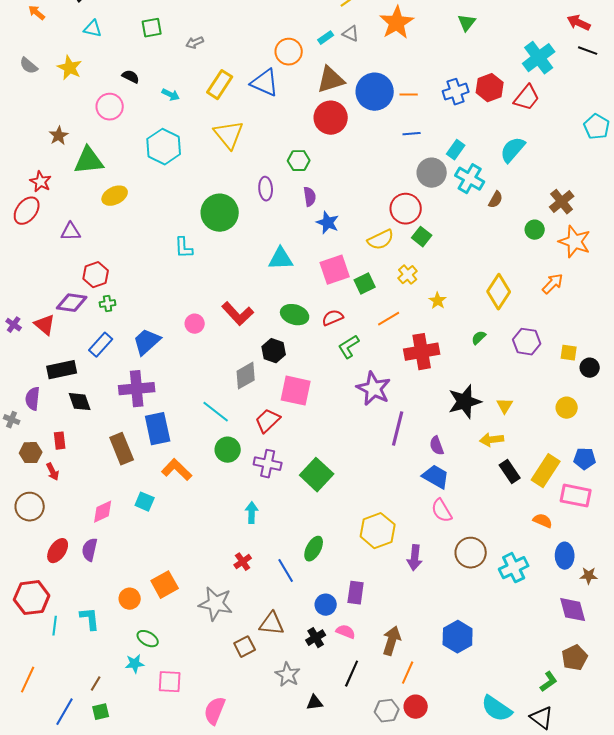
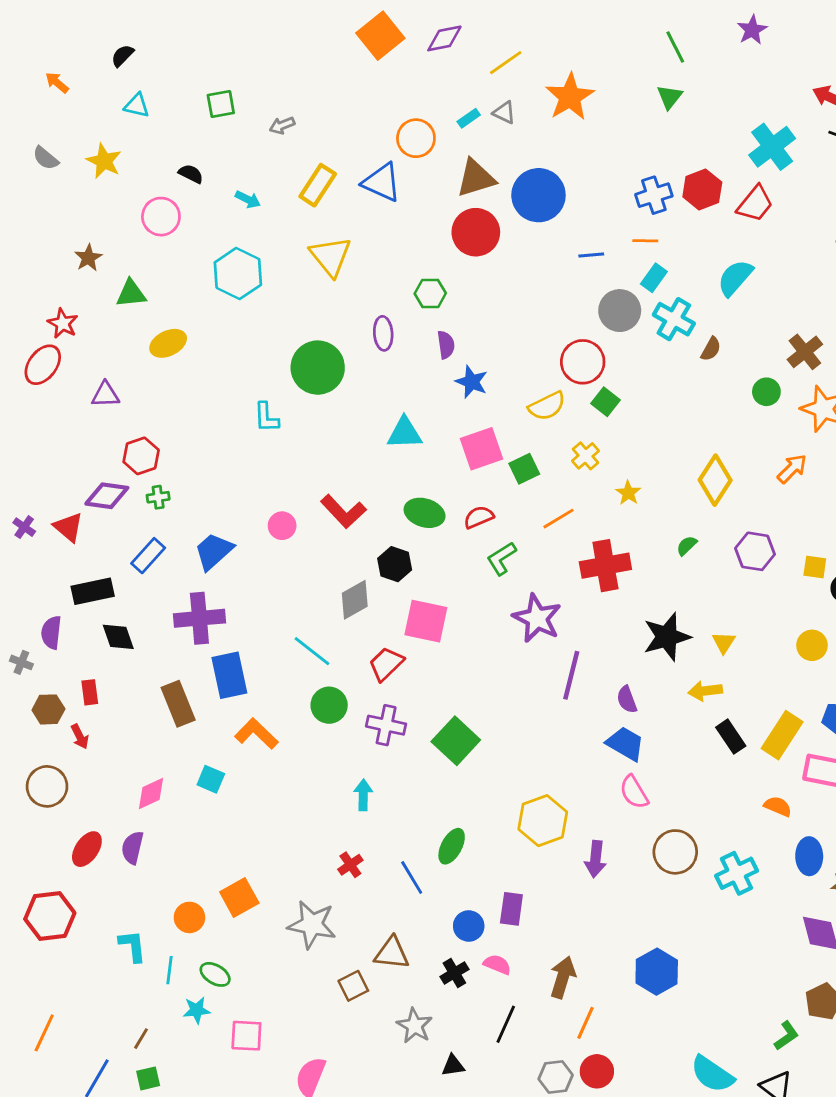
orange line: (409, 95) -> (645, 241), moved
green triangle: (89, 161) -> (131, 293), size x0.7
cyan line: (55, 626) -> (170, 970), moved

